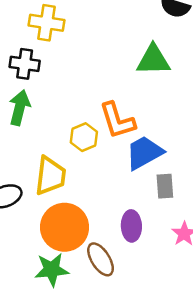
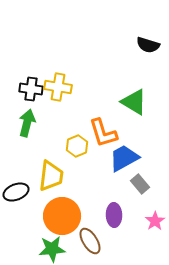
yellow cross: (47, 23) -> (58, 87), moved
green triangle: (153, 60) -> (134, 102), moved, turned 32
gray rectangle: (165, 186) -> (140, 184), turned -36

